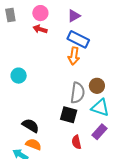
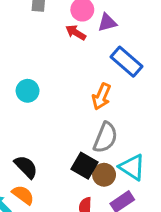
purple triangle: (74, 16) -> (107, 23), moved
orange arrow: (74, 56) -> (101, 97), moved
brown circle: (97, 86) -> (104, 175), moved

